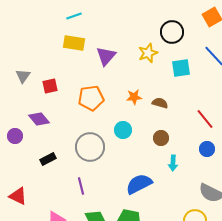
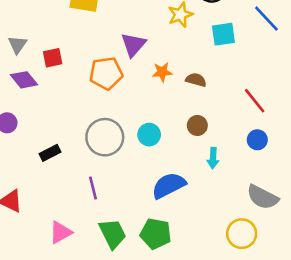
purple triangle: (106, 56) -> (133, 45), moved
purple diamond: (39, 119) -> (24, 80), moved
cyan circle: (123, 130) -> (149, 135), moved

